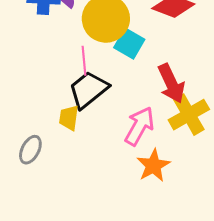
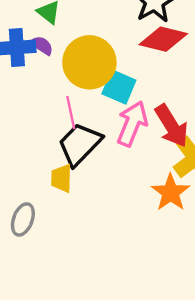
pink arrow: (139, 126) -> (132, 124), moved
orange star: (153, 165) -> (171, 193), moved

